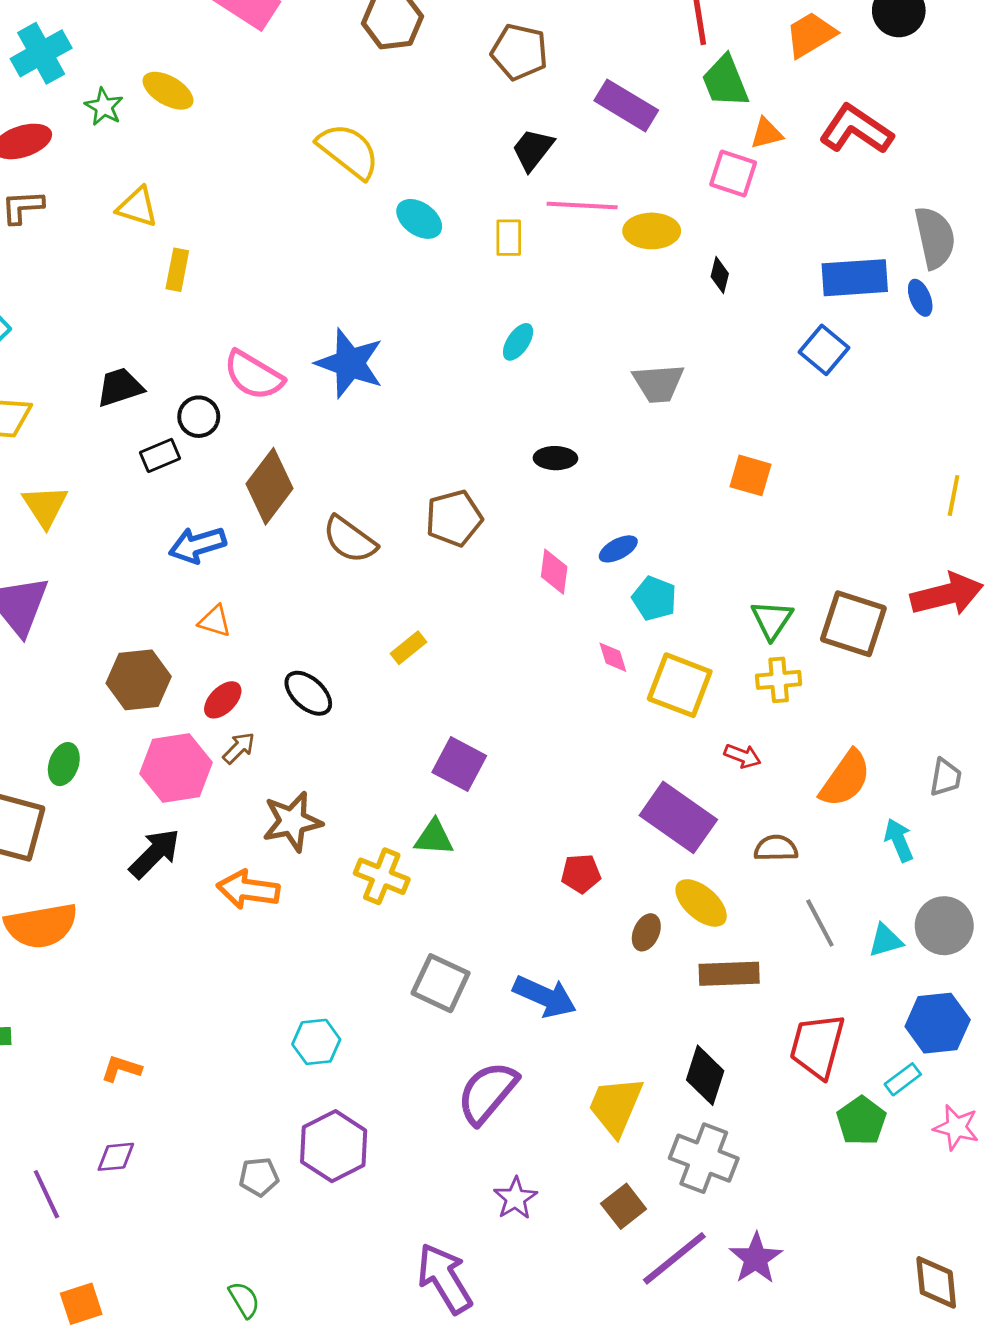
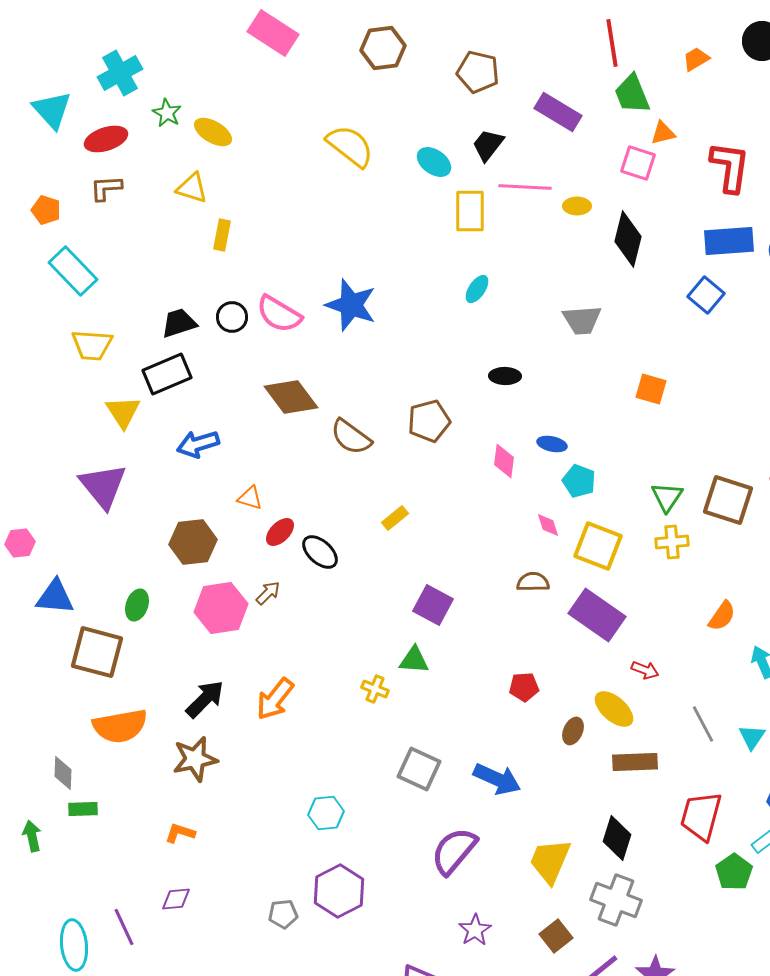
orange trapezoid: (811, 35) -> (696, 59), size x0.7
yellow ellipse: (168, 91) -> (213, 132), moved
red L-shape: (856, 129) -> (730, 167), moved, turned 64
cyan ellipse: (419, 219) -> (434, 162), moved
yellow ellipse: (652, 231) -> (577, 206), size x0.7
yellow rectangle: (509, 238) -> (470, 211), size x1.5
black diamond: (720, 275) -> (628, 239), size x2.0
black circle: (199, 417) -> (232, 317), moved
black rectangle: (160, 455) -> (167, 374), moved, size x1.6
brown diamond: (270, 486) -> (291, 397), turned -74
blue arrow: (197, 545) -> (198, 444), moved
blue ellipse: (618, 549) -> (552, 444), turned 40
red ellipse: (223, 700) -> (280, 532), moved
red arrow: (742, 756) -> (645, 670), moved
orange semicircle: (845, 779) -> (722, 616), size x0.7
purple rectangle: (678, 817) -> (597, 615), moved
brown star: (292, 821) -> (195, 759), moved
brown semicircle: (776, 848) -> (533, 582), moved
black arrow: (155, 854) -> (205, 699), moved
yellow cross: (382, 876) -> (375, 689), size x0.7
orange arrow: (248, 890) -> (275, 699), turned -60
cyan triangle: (885, 940) -> (752, 737), turned -40

